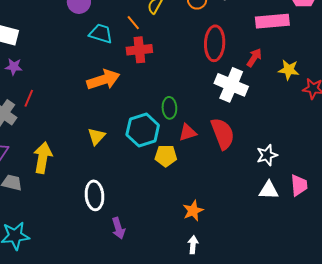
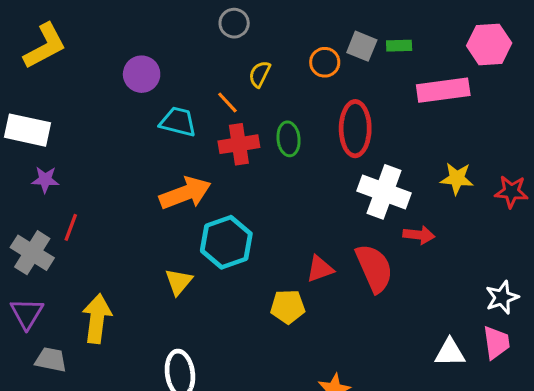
red arrow: (254, 58) -> (419, 235), moved, turned 66
yellow star: (289, 70) -> (457, 178), moved
green ellipse: (169, 108) -> (289, 139), moved
cyan hexagon: (143, 130) -> (226, 242), moved
white star: (267, 155) -> (502, 297), moved

